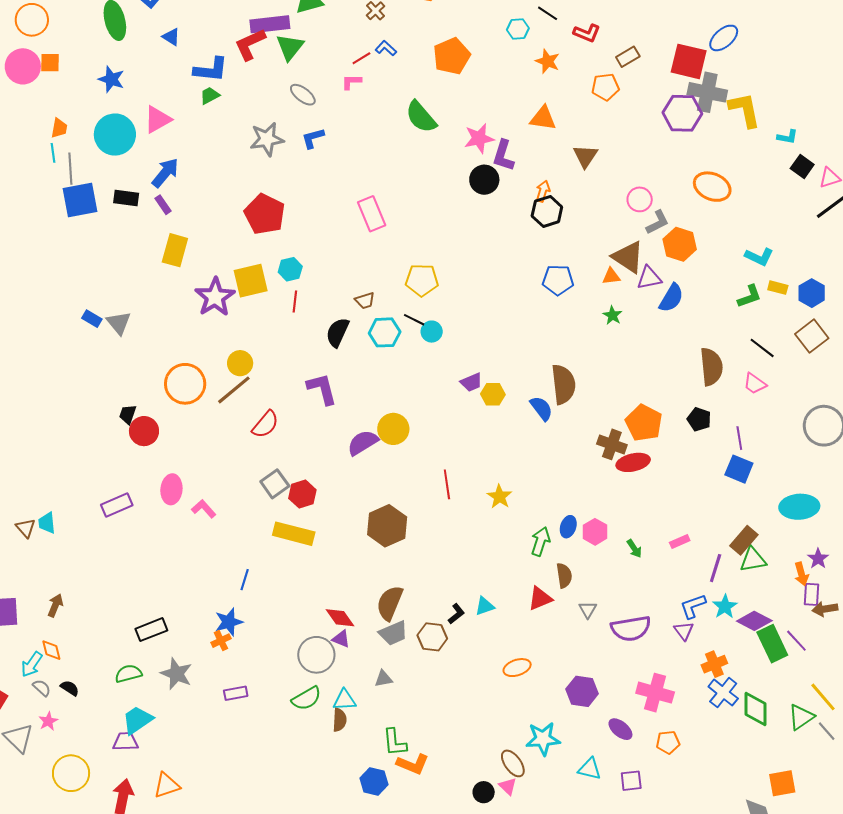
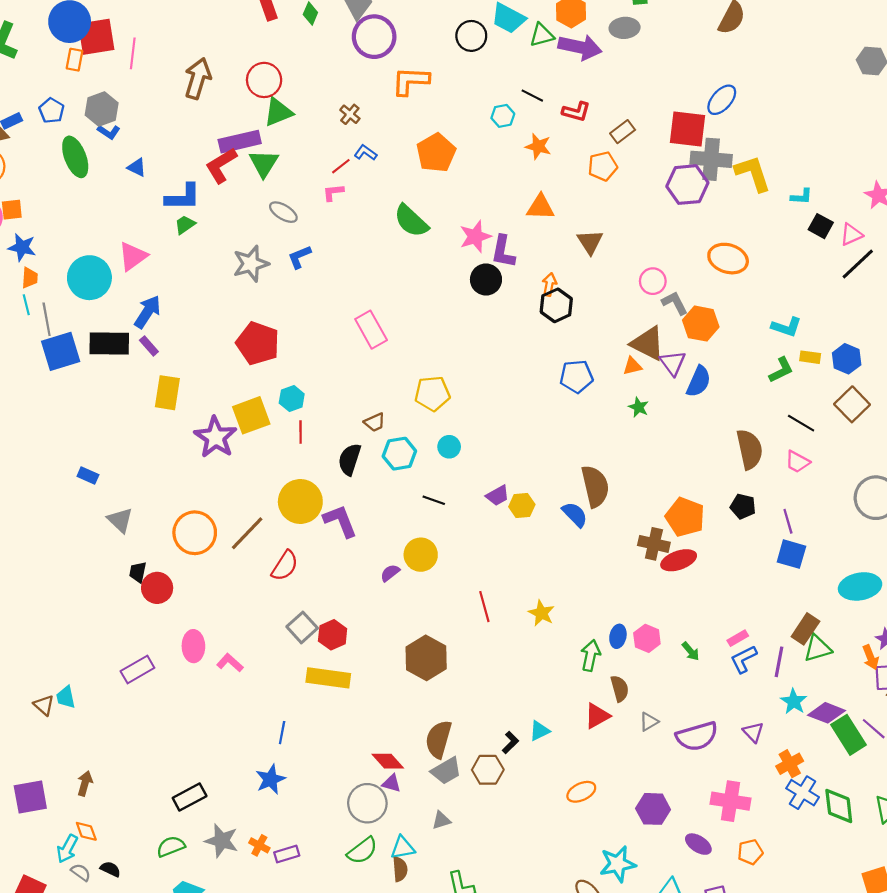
blue star: (111, 79) -> (22, 247), moved
black rectangle: (126, 198) -> (109, 344), size x1.5
gray L-shape: (658, 222) -> (675, 303), turned -84
purple triangle: (649, 278) -> (673, 363), turned -48
black line: (414, 320) -> (434, 500), moved
gray triangle: (119, 323) -> (120, 520), moved
yellow circle: (240, 363) -> (300, 501), moved, size x1.6
purple semicircle: (363, 443) -> (390, 573), size x0.6
blue L-shape: (693, 606) -> (744, 659), moved
gray triangle: (588, 610) -> (649, 722), turned 36
orange cross: (221, 641) -> (259, 845), moved, turned -30

